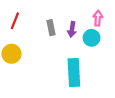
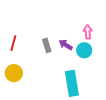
purple arrow: (72, 29) -> (66, 45), turned 120

